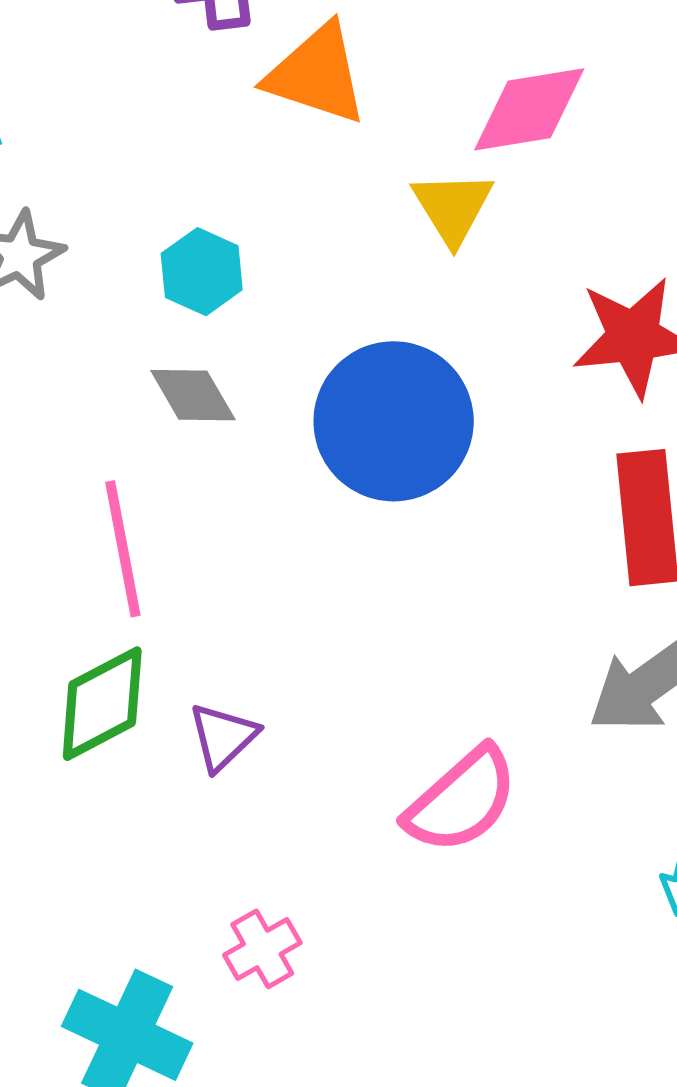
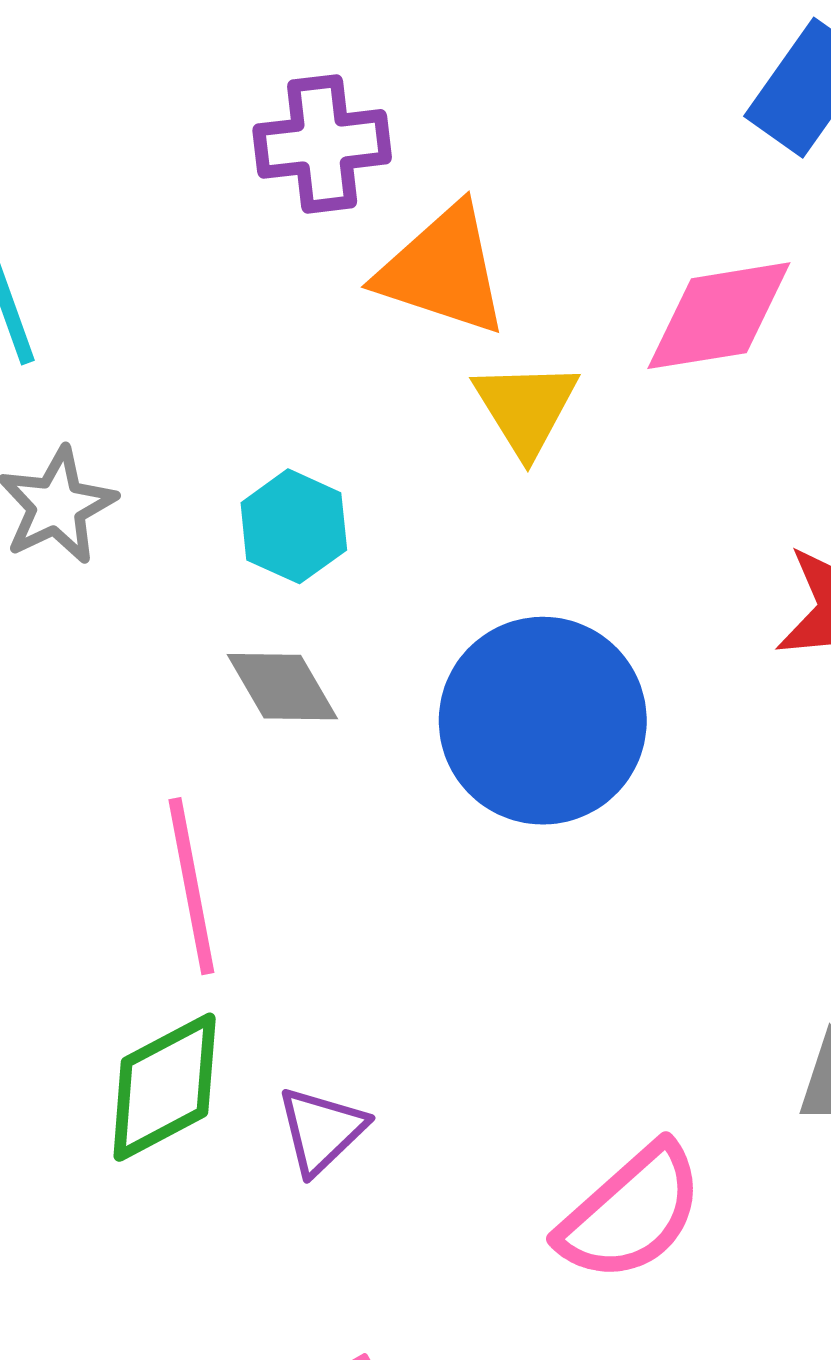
yellow triangle: (453, 207) -> (526, 408), moved

